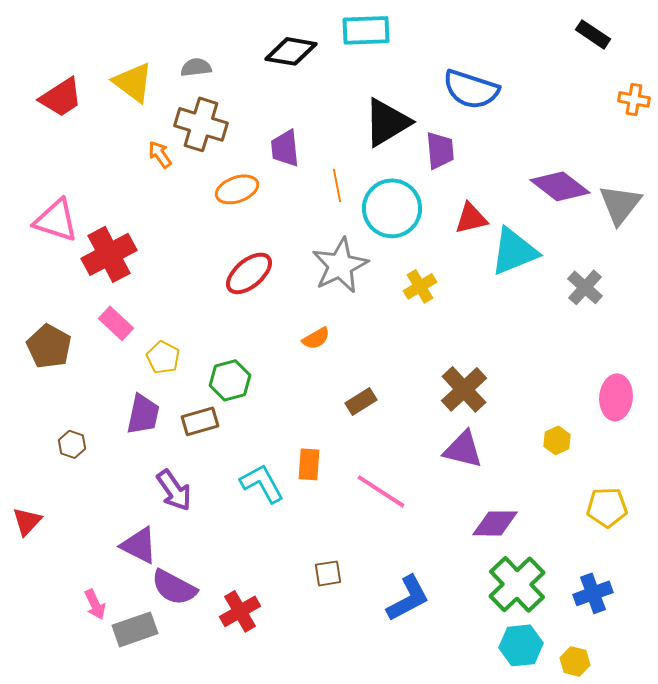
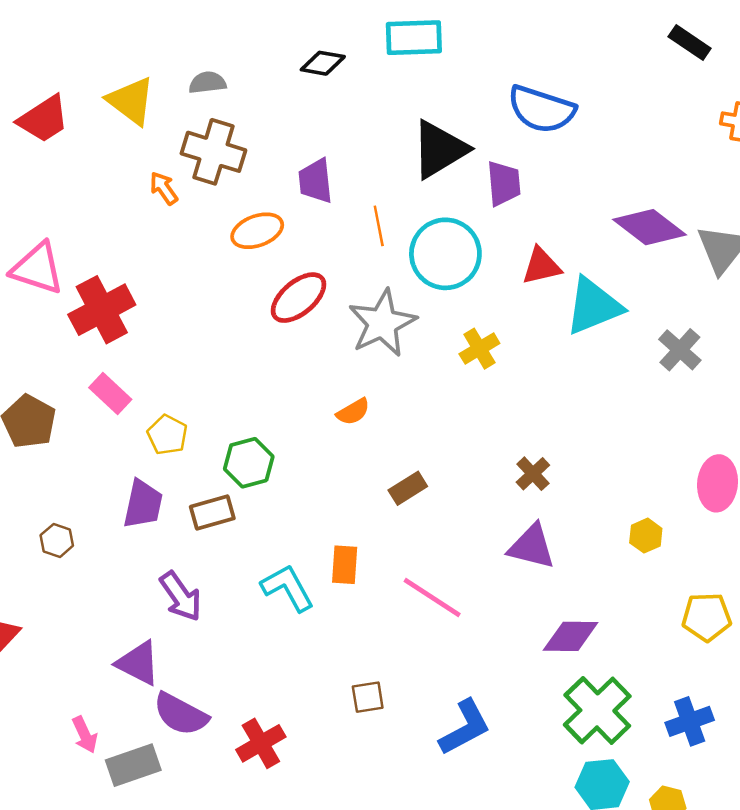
black diamond: (291, 51) -> (323, 63), size x0.7
red ellipse: (249, 273) -> (299, 298), moved
brown cross: (464, 389) -> (533, 474), size x0.6

